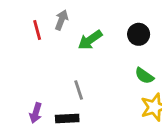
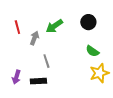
gray arrow: (61, 20) -> (34, 38), moved
red line: (37, 30) -> (17, 27), moved

